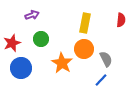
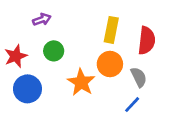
red semicircle: (121, 20) -> (147, 40), moved, size x1.5

